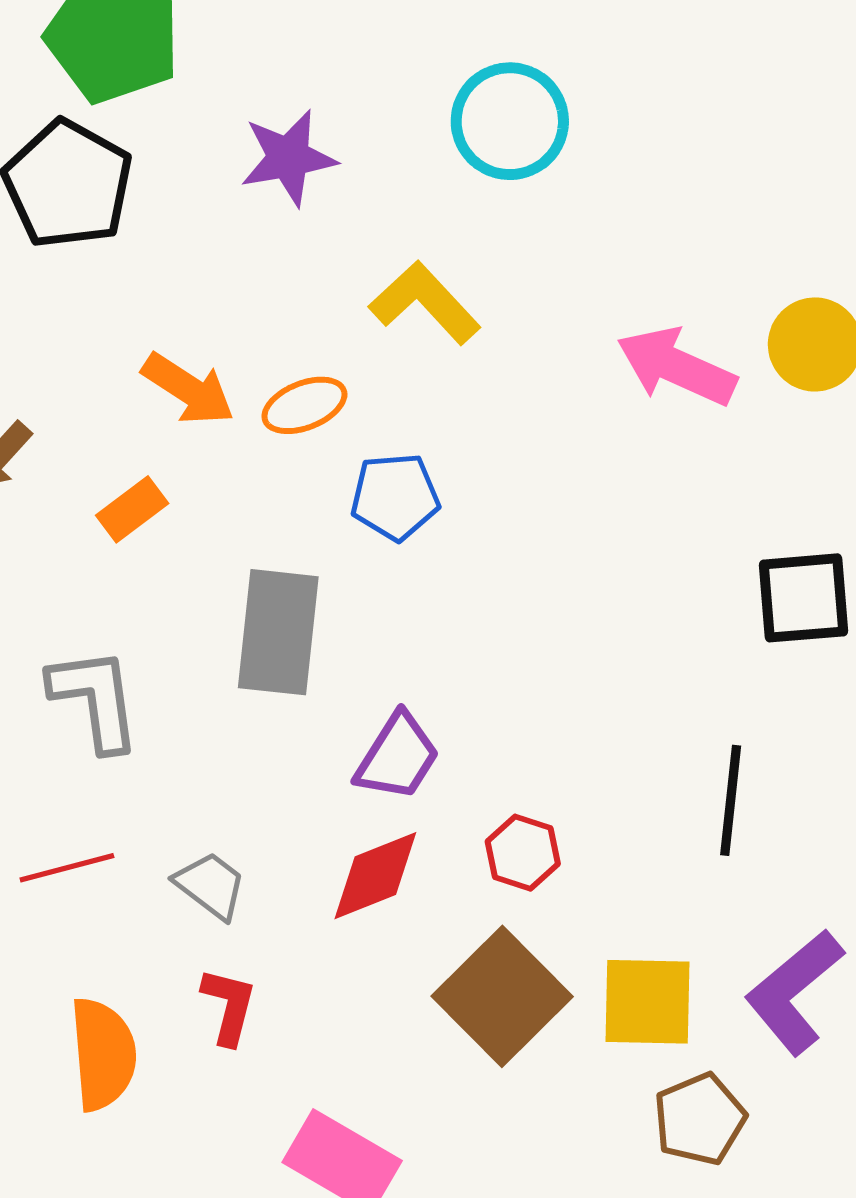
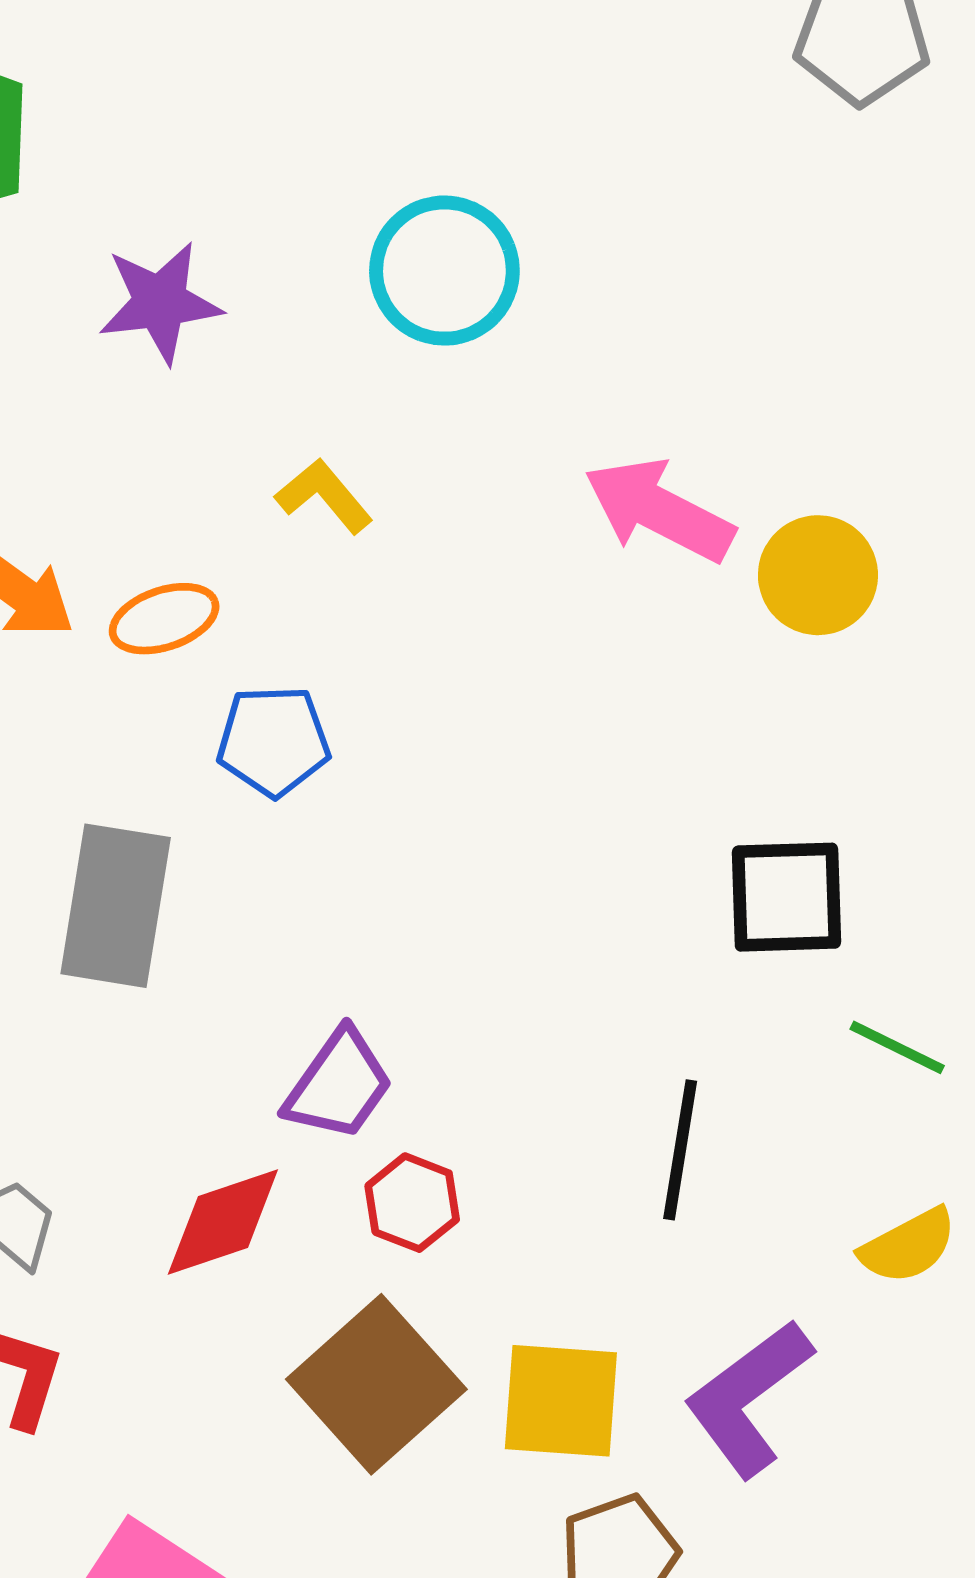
yellow L-shape: (425, 303) -> (324, 496), size x0.7
pink arrow: (676, 367) -> (659, 510), moved
purple trapezoid: (397, 757) -> (339, 1085), moved

